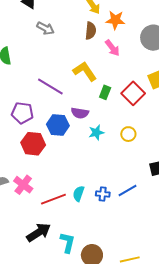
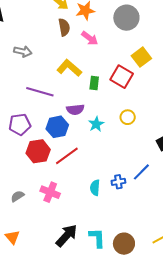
gray arrow: (45, 28) -> (23, 51), moved
pink cross: (23, 185) -> (50, 192), moved
red line: (53, 199) -> (67, 156), moved

